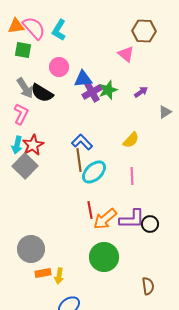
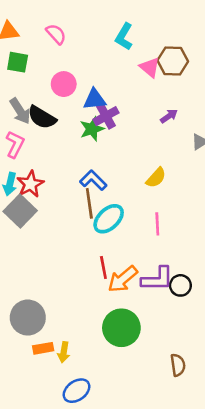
pink semicircle: (34, 28) -> (56, 34), moved, size x0.7
cyan L-shape: (59, 30) -> (124, 37), moved
brown hexagon: (144, 31) -> (173, 61), moved
green star: (108, 90) -> (92, 129), moved

